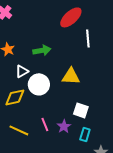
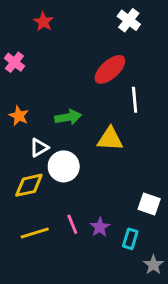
yellow triangle: (71, 76) -> (110, 139), moved
white square: (81, 110) -> (149, 204), moved
yellow line: (19, 130) -> (35, 233), turned -42

